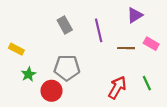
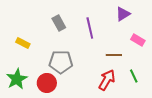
brown line: (126, 48) -> (114, 55), moved
yellow rectangle: (16, 49) -> (23, 43), moved
green star: (28, 74) -> (17, 79), moved, size x1.5

